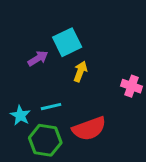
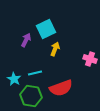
purple arrow: (38, 58) -> (26, 40), turned -32

